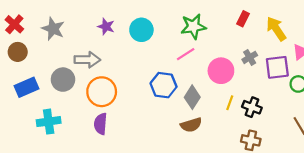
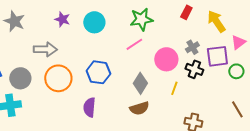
gray circle: (63, 80) -> (20, 78), moved
blue hexagon: (164, 85) -> (98, 72), moved
black cross: (252, 107) -> (194, 69), moved
purple semicircle: (101, 124) -> (89, 107), moved

